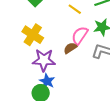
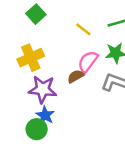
yellow cross: (33, 35) -> (31, 58), turned 30

